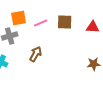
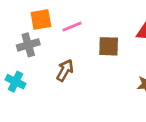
brown square: (65, 22) -> (109, 46), moved

